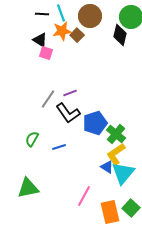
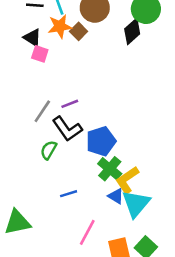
black diamond: (120, 35) -> (132, 31), turned 35
green cross: (116, 134) -> (110, 169), moved
green semicircle: (32, 139) -> (49, 150), moved
blue line: (59, 147) -> (69, 194), moved

